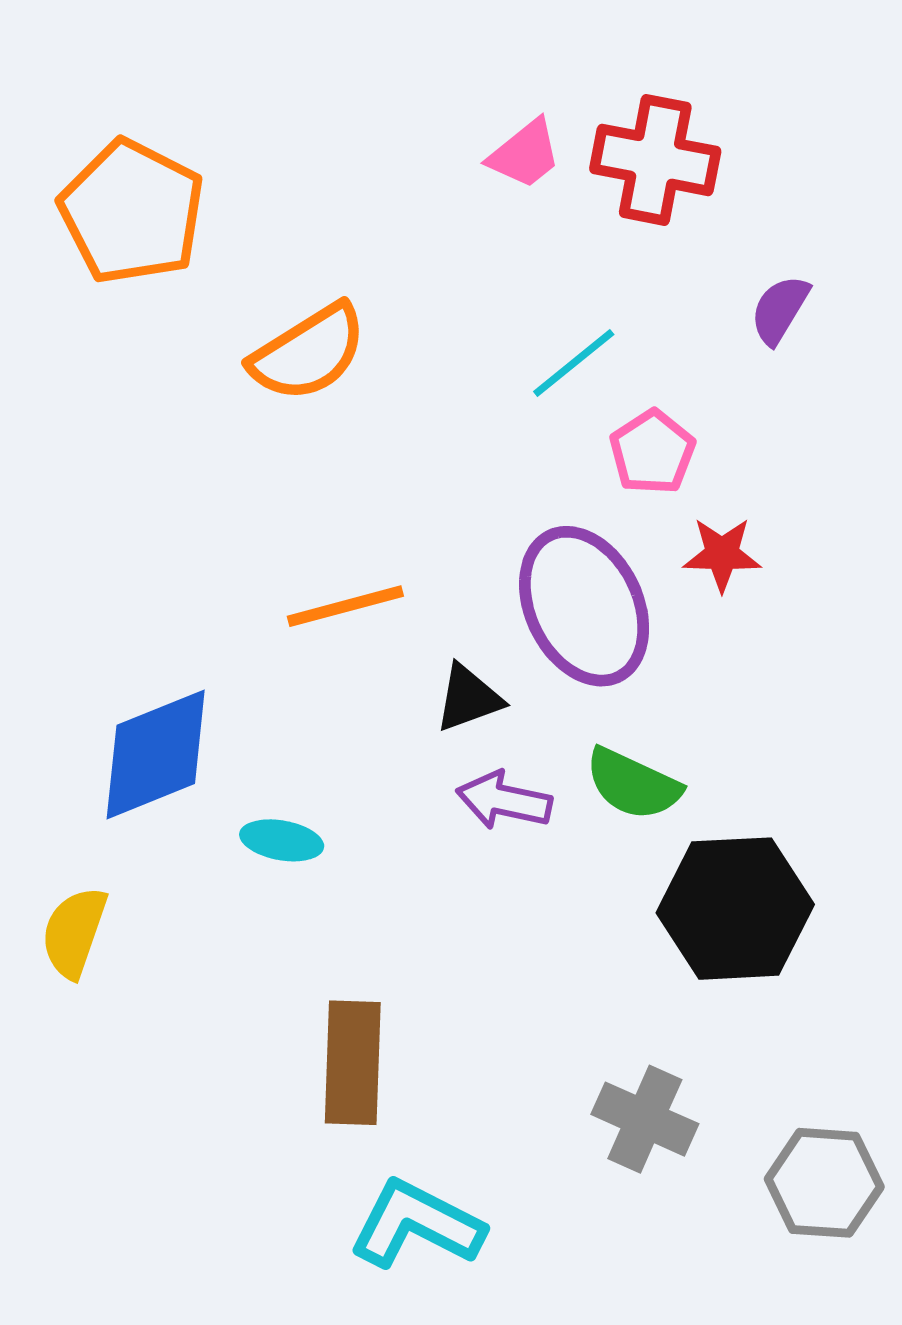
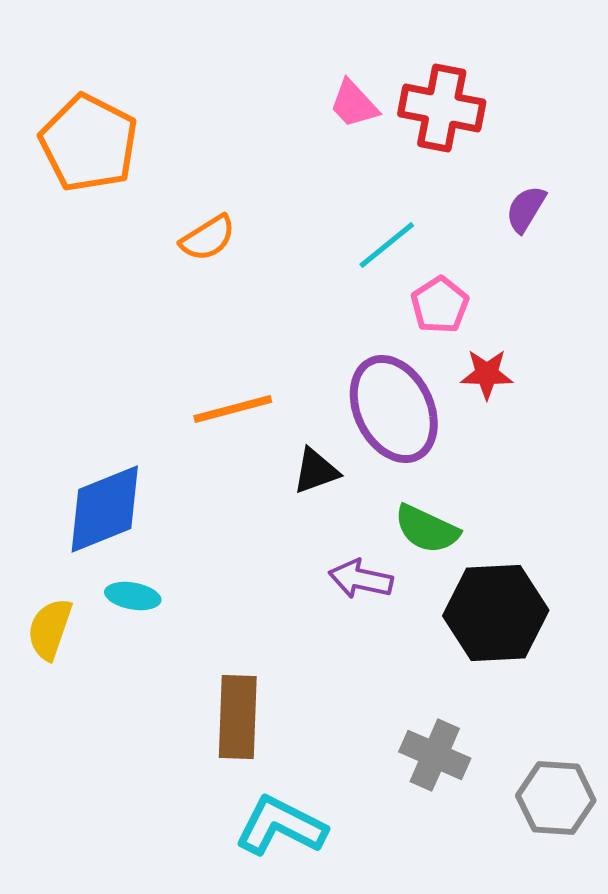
pink trapezoid: (525, 154) -> (354, 104), turned 86
orange semicircle: (308, 353) -> (208, 238), size x0.7
purple arrow: (504, 800) -> (361, 579), moved
cyan ellipse: (282, 840) -> (133, 596), moved

